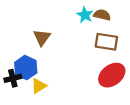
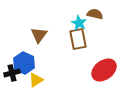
cyan star: (85, 15) -> (79, 23), moved
brown rectangle: (106, 42) -> (78, 39), moved, turned 70

